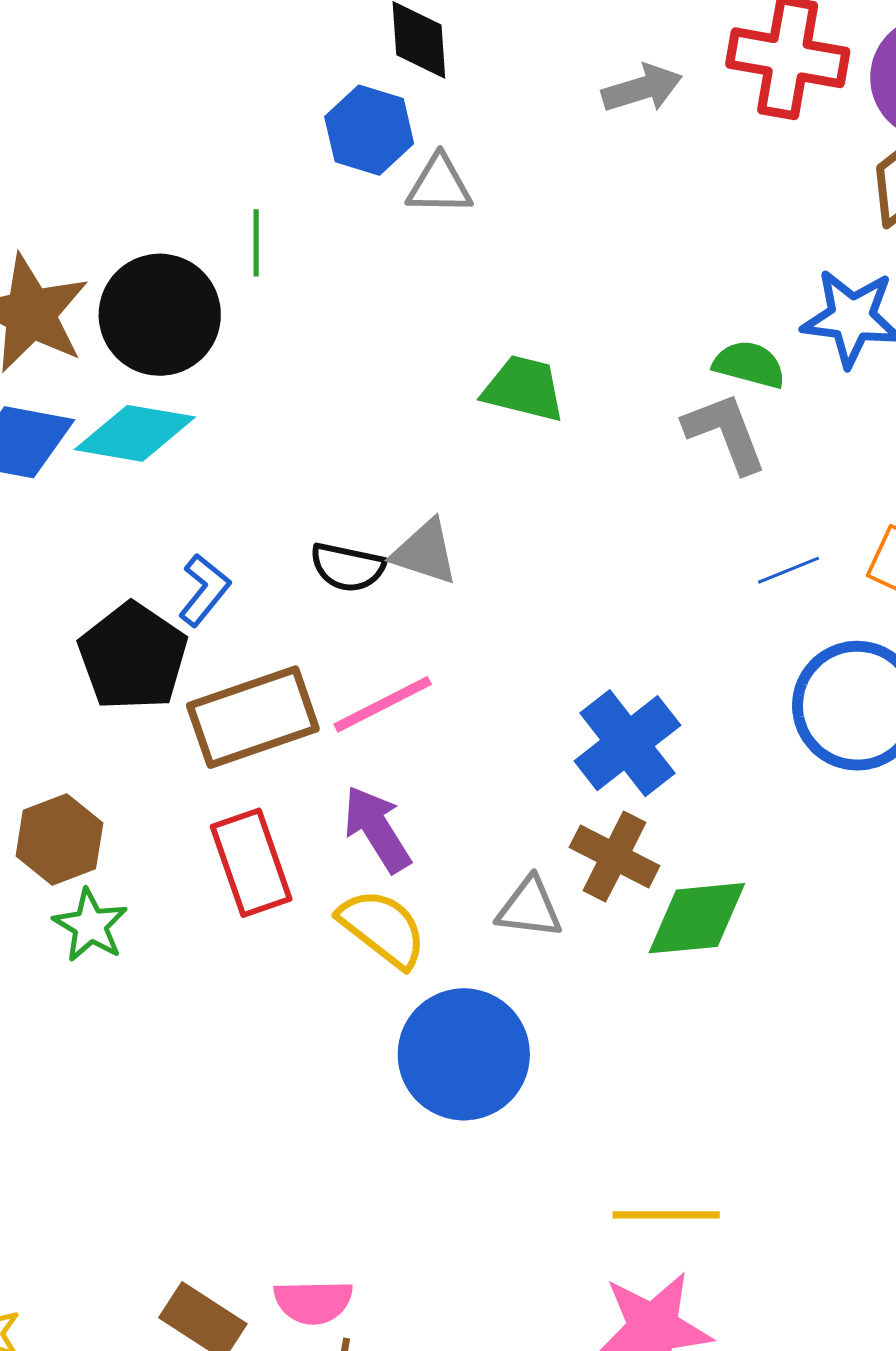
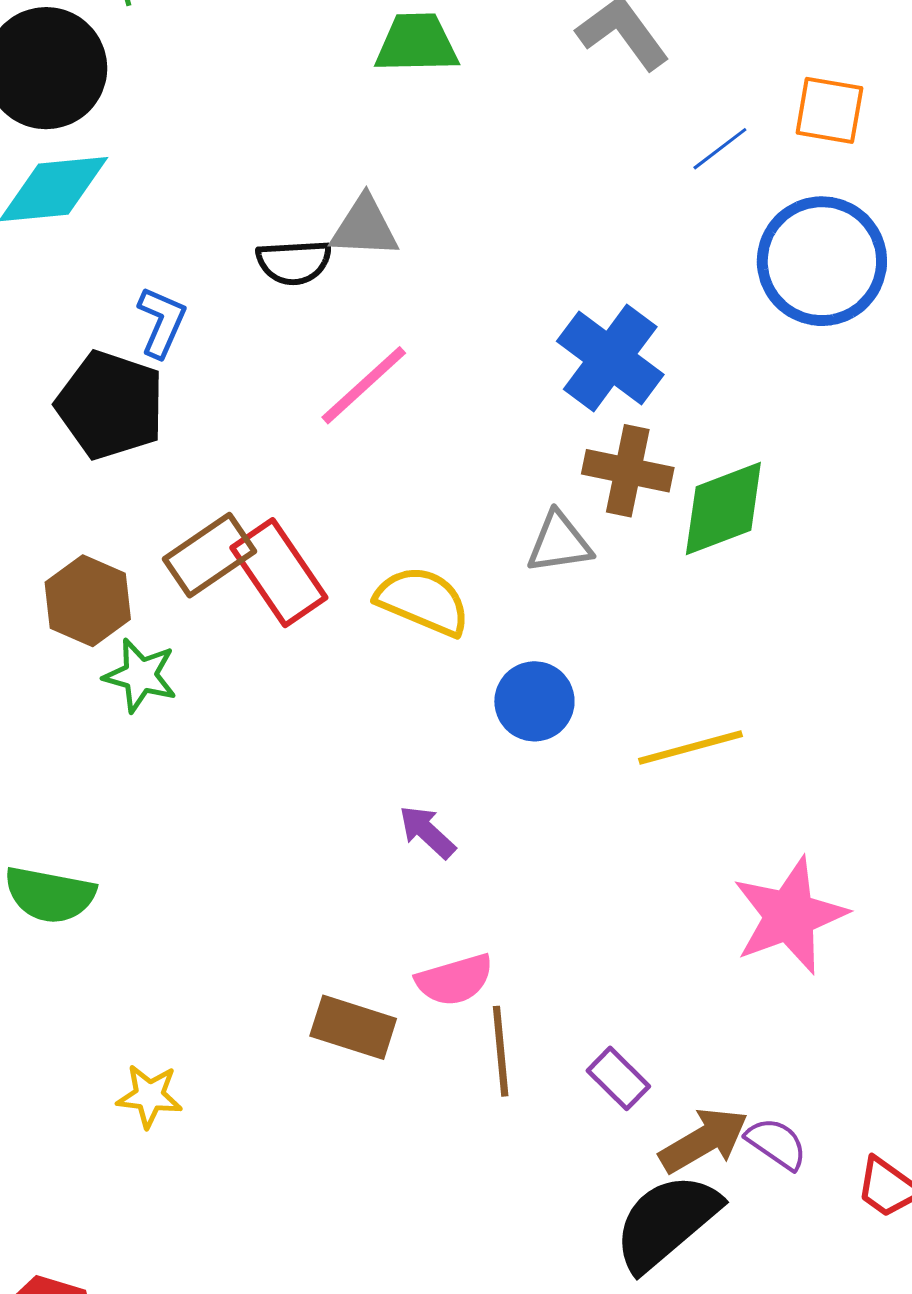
brown rectangle: (253, 717) -> (209, 555), moved, size x0.7
purple arrow: (377, 829) -> (427, 832), moved, size x0.7
blue circle: (464, 1054) -> (534, 701), size x0.6
yellow line: (666, 1215) -> (691, 748), moved

